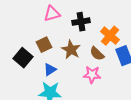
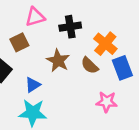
brown square: (44, 45) -> (19, 42), moved
pink star: (92, 75) -> (107, 102), moved

